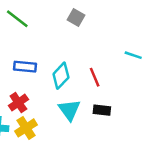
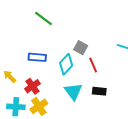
gray square: (76, 18) -> (81, 48), moved
green line: (17, 19) -> (43, 19), moved

